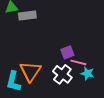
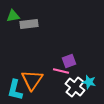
pink line: (78, 62) -> (61, 71), moved
white cross: (62, 74) -> (75, 87), moved

